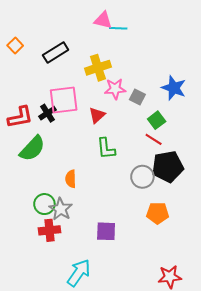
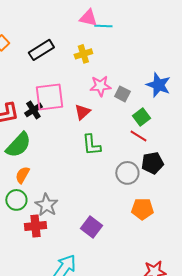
yellow cross: (98, 68) -> (83, 54), moved, size x0.7
black pentagon: (168, 167) -> (152, 163), size x0.7
orange semicircle: (71, 179) -> (22, 175), moved, turned 30
green circle: (44, 204) -> (16, 200), moved
purple square: (106, 231) -> (91, 227), turned 35

